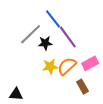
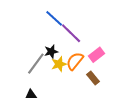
gray line: (31, 34) -> (36, 64), moved
black star: (45, 43) -> (51, 52), moved

